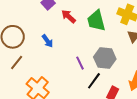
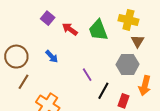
gray hexagon: (105, 58) -> (128, 64), moved

